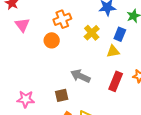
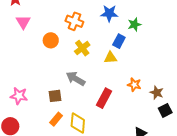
orange cross: (62, 19) -> (74, 21), moved, turned 36
yellow cross: (92, 33) -> (82, 48), moved
red rectangle: (116, 81) -> (104, 98), moved

